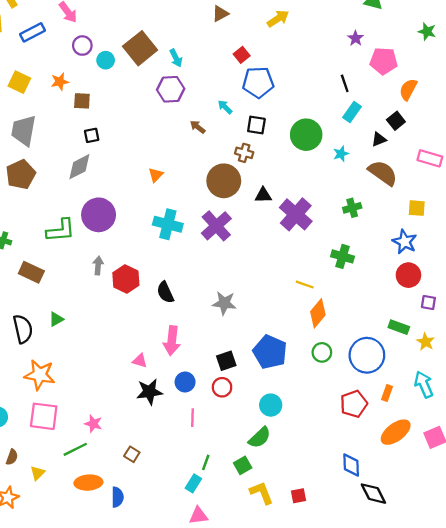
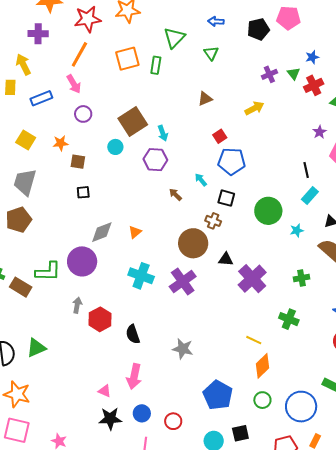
cyan circle: (106, 60) -> (115, 147), moved
gray diamond: (79, 167) -> (102, 232), moved
brown rectangle: (31, 272) -> (21, 287), moved
green triangle: (56, 319) -> (36, 348), size x1.5
black square: (226, 361) -> (240, 433), moved

